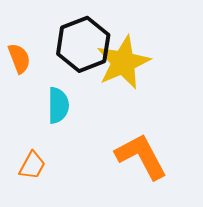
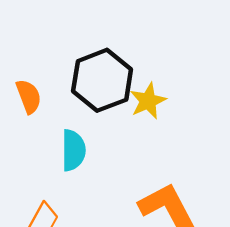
yellow star: (123, 62) -> (148, 101), size x0.6

